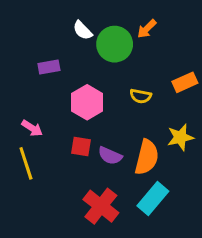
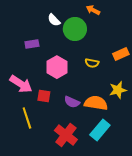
orange arrow: (147, 29) -> (93, 10), moved, turned 72
pink arrow: (32, 128) -> (21, 84), size x1.6
red square: (81, 147) -> (44, 96), moved
orange semicircle: (147, 157) -> (96, 103), turned -95
yellow line: (26, 163) -> (27, 118), moved

